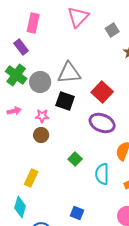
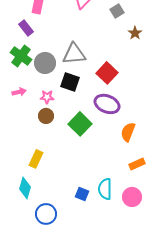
green square: (75, 159) -> (80, 124), moved, size x1.6
cyan semicircle: (102, 174) -> (105, 189), moved

